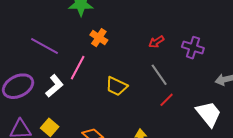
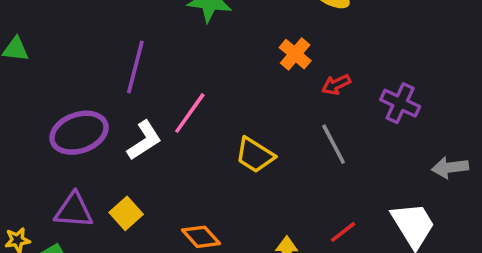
orange cross: (99, 38) -> (295, 54), moved
purple line: (45, 46) -> (135, 67), turned 68
red line: (167, 100) -> (343, 232), moved

